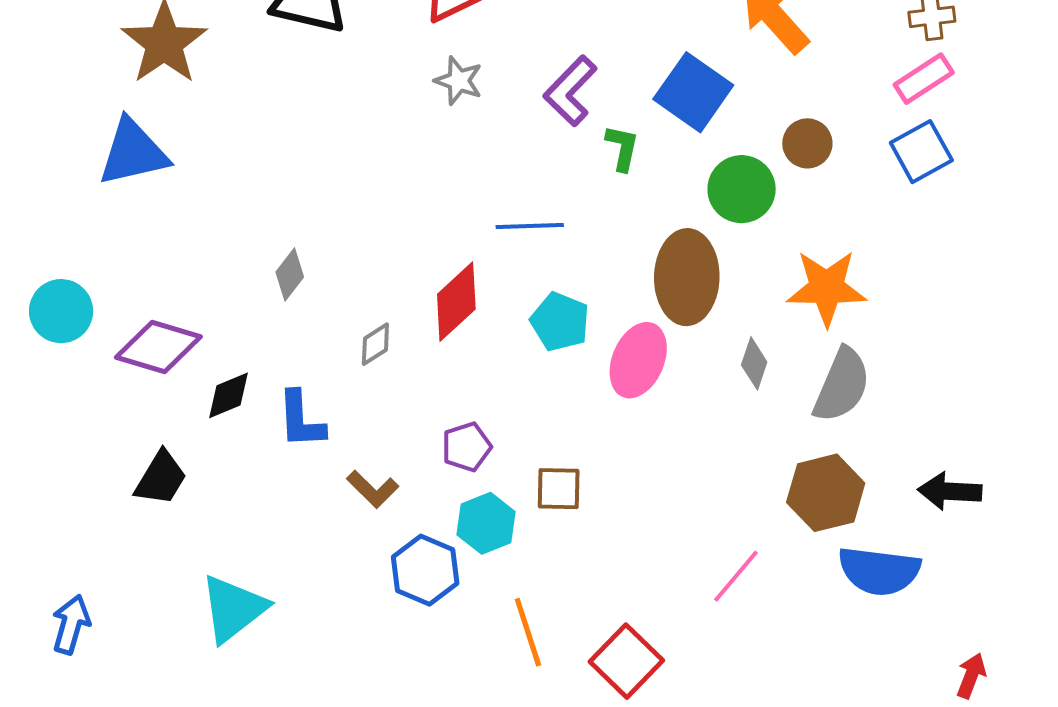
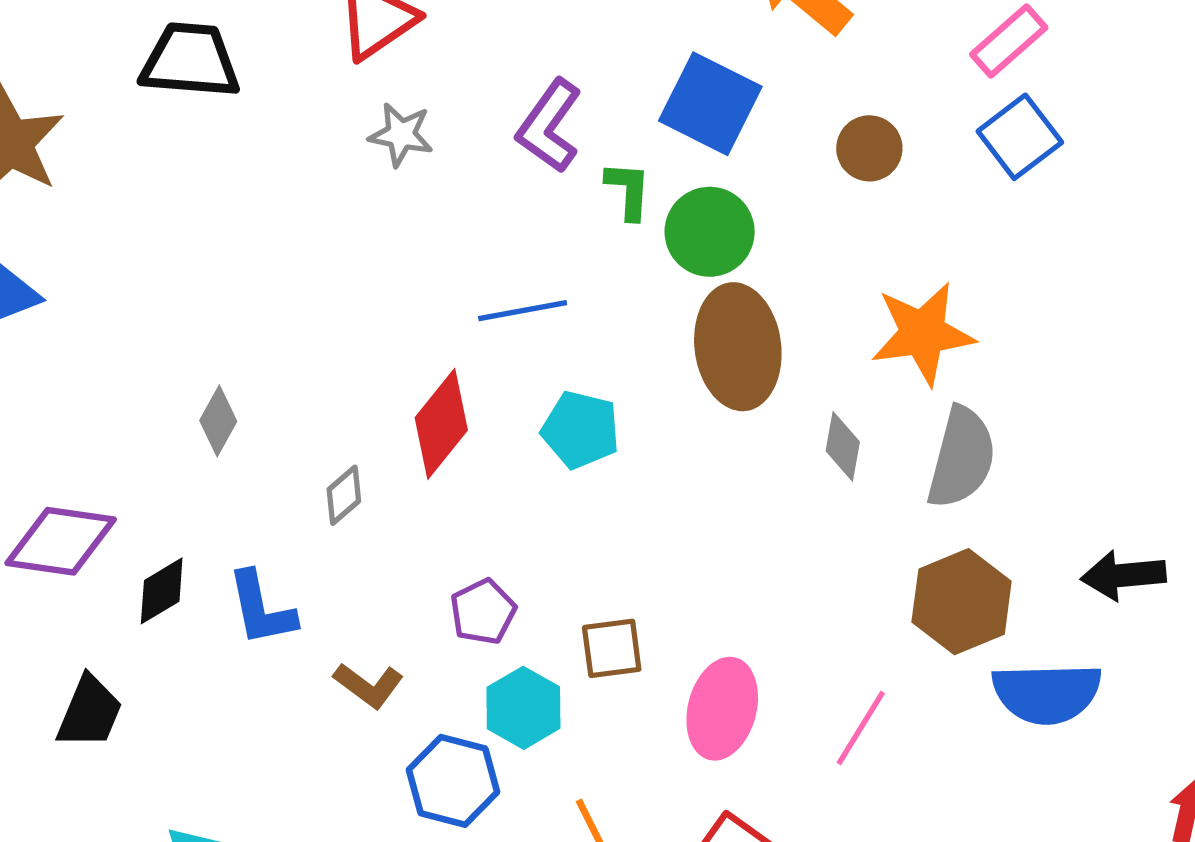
green circle: (742, 189) -> (710, 232), moved
pink ellipse: (638, 360) -> (722, 709), moved

